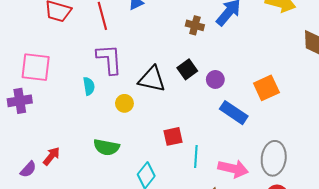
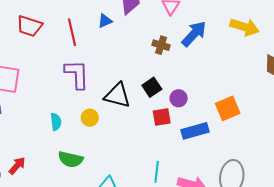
cyan semicircle: (89, 86) -> (56, 122), moved
blue rectangle: (234, 113) -> (195, 131), turned -52
red square: (173, 136) -> (162, 117), moved

